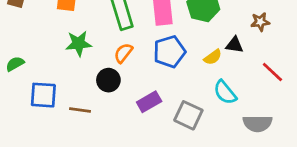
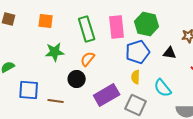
blue pentagon: (169, 52) -> (138, 52), moved
yellow semicircle: (213, 57) -> (136, 77), moved, turned 128
purple rectangle: (149, 102) -> (107, 95), size x1.4

